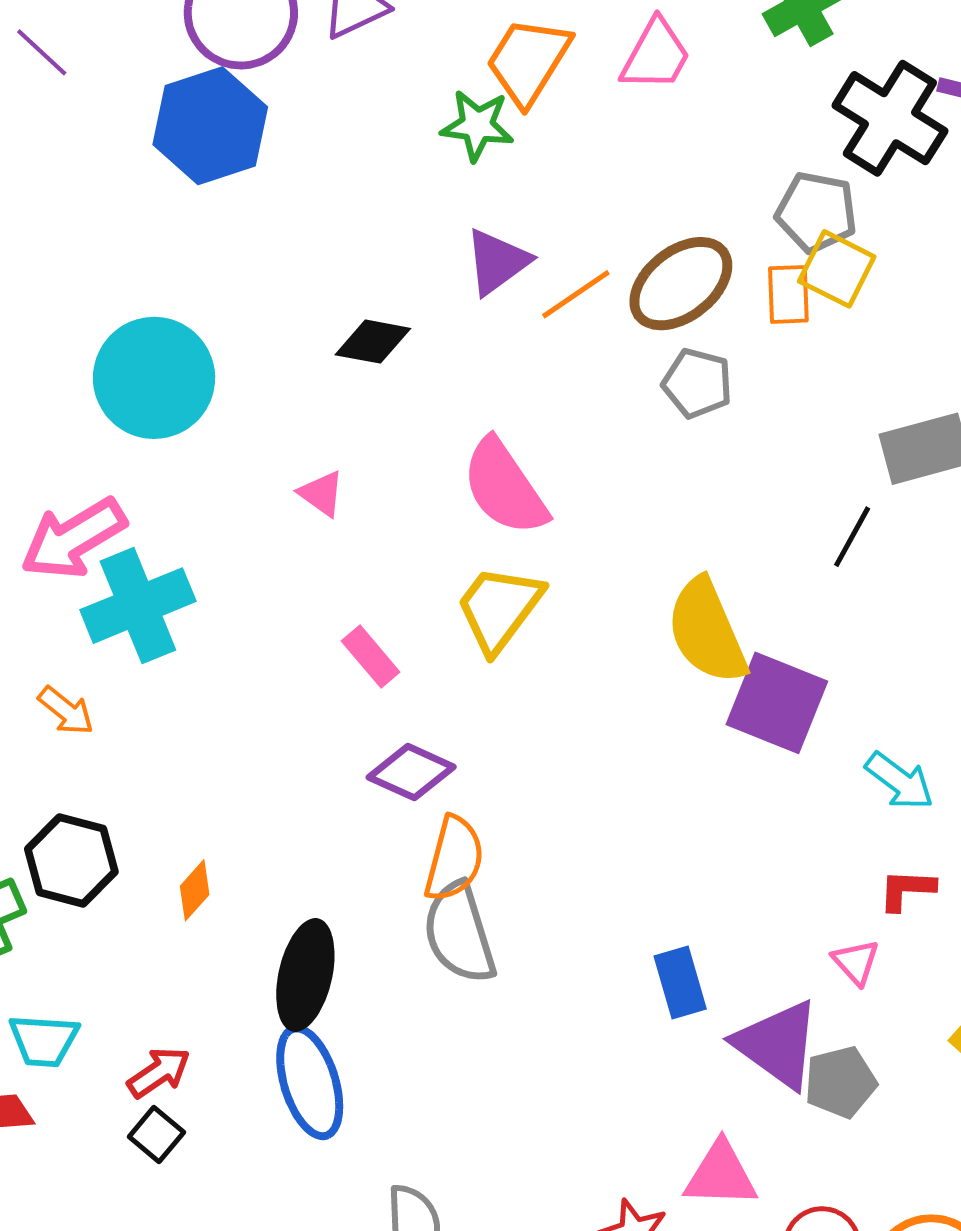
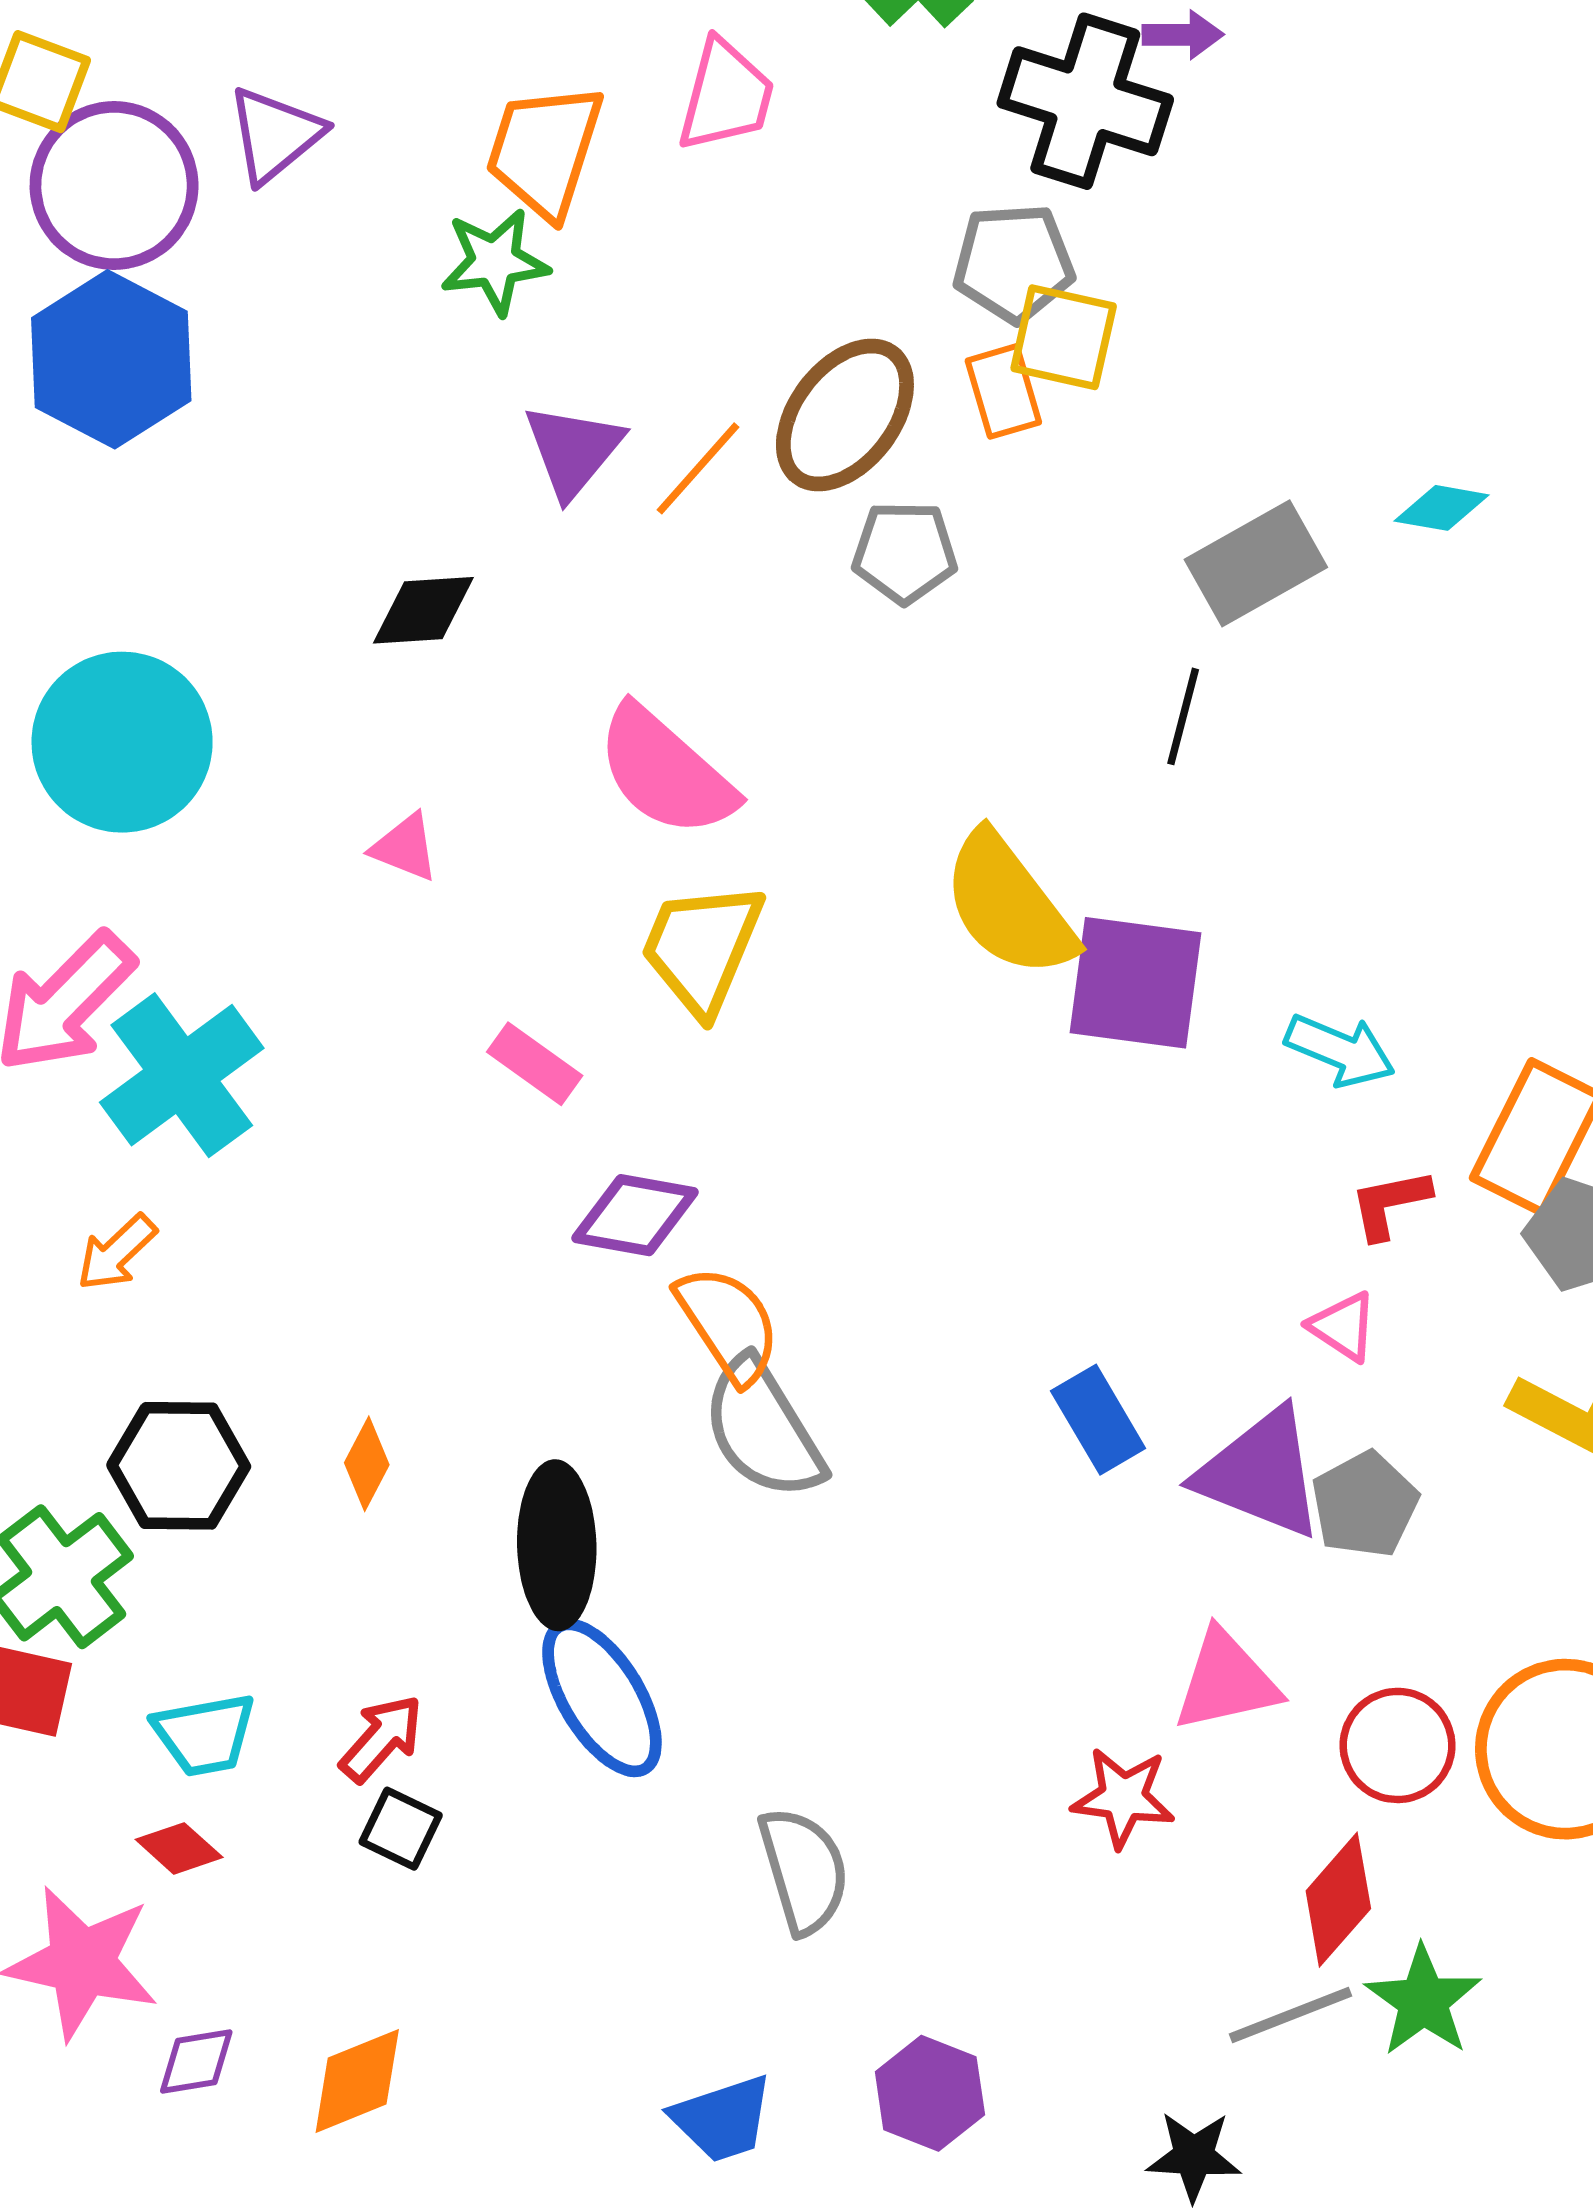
orange arrow: (66, 711) -> (117, 1253), turned 112
orange semicircle: (454, 859) -> (728, 1324), turned -34

